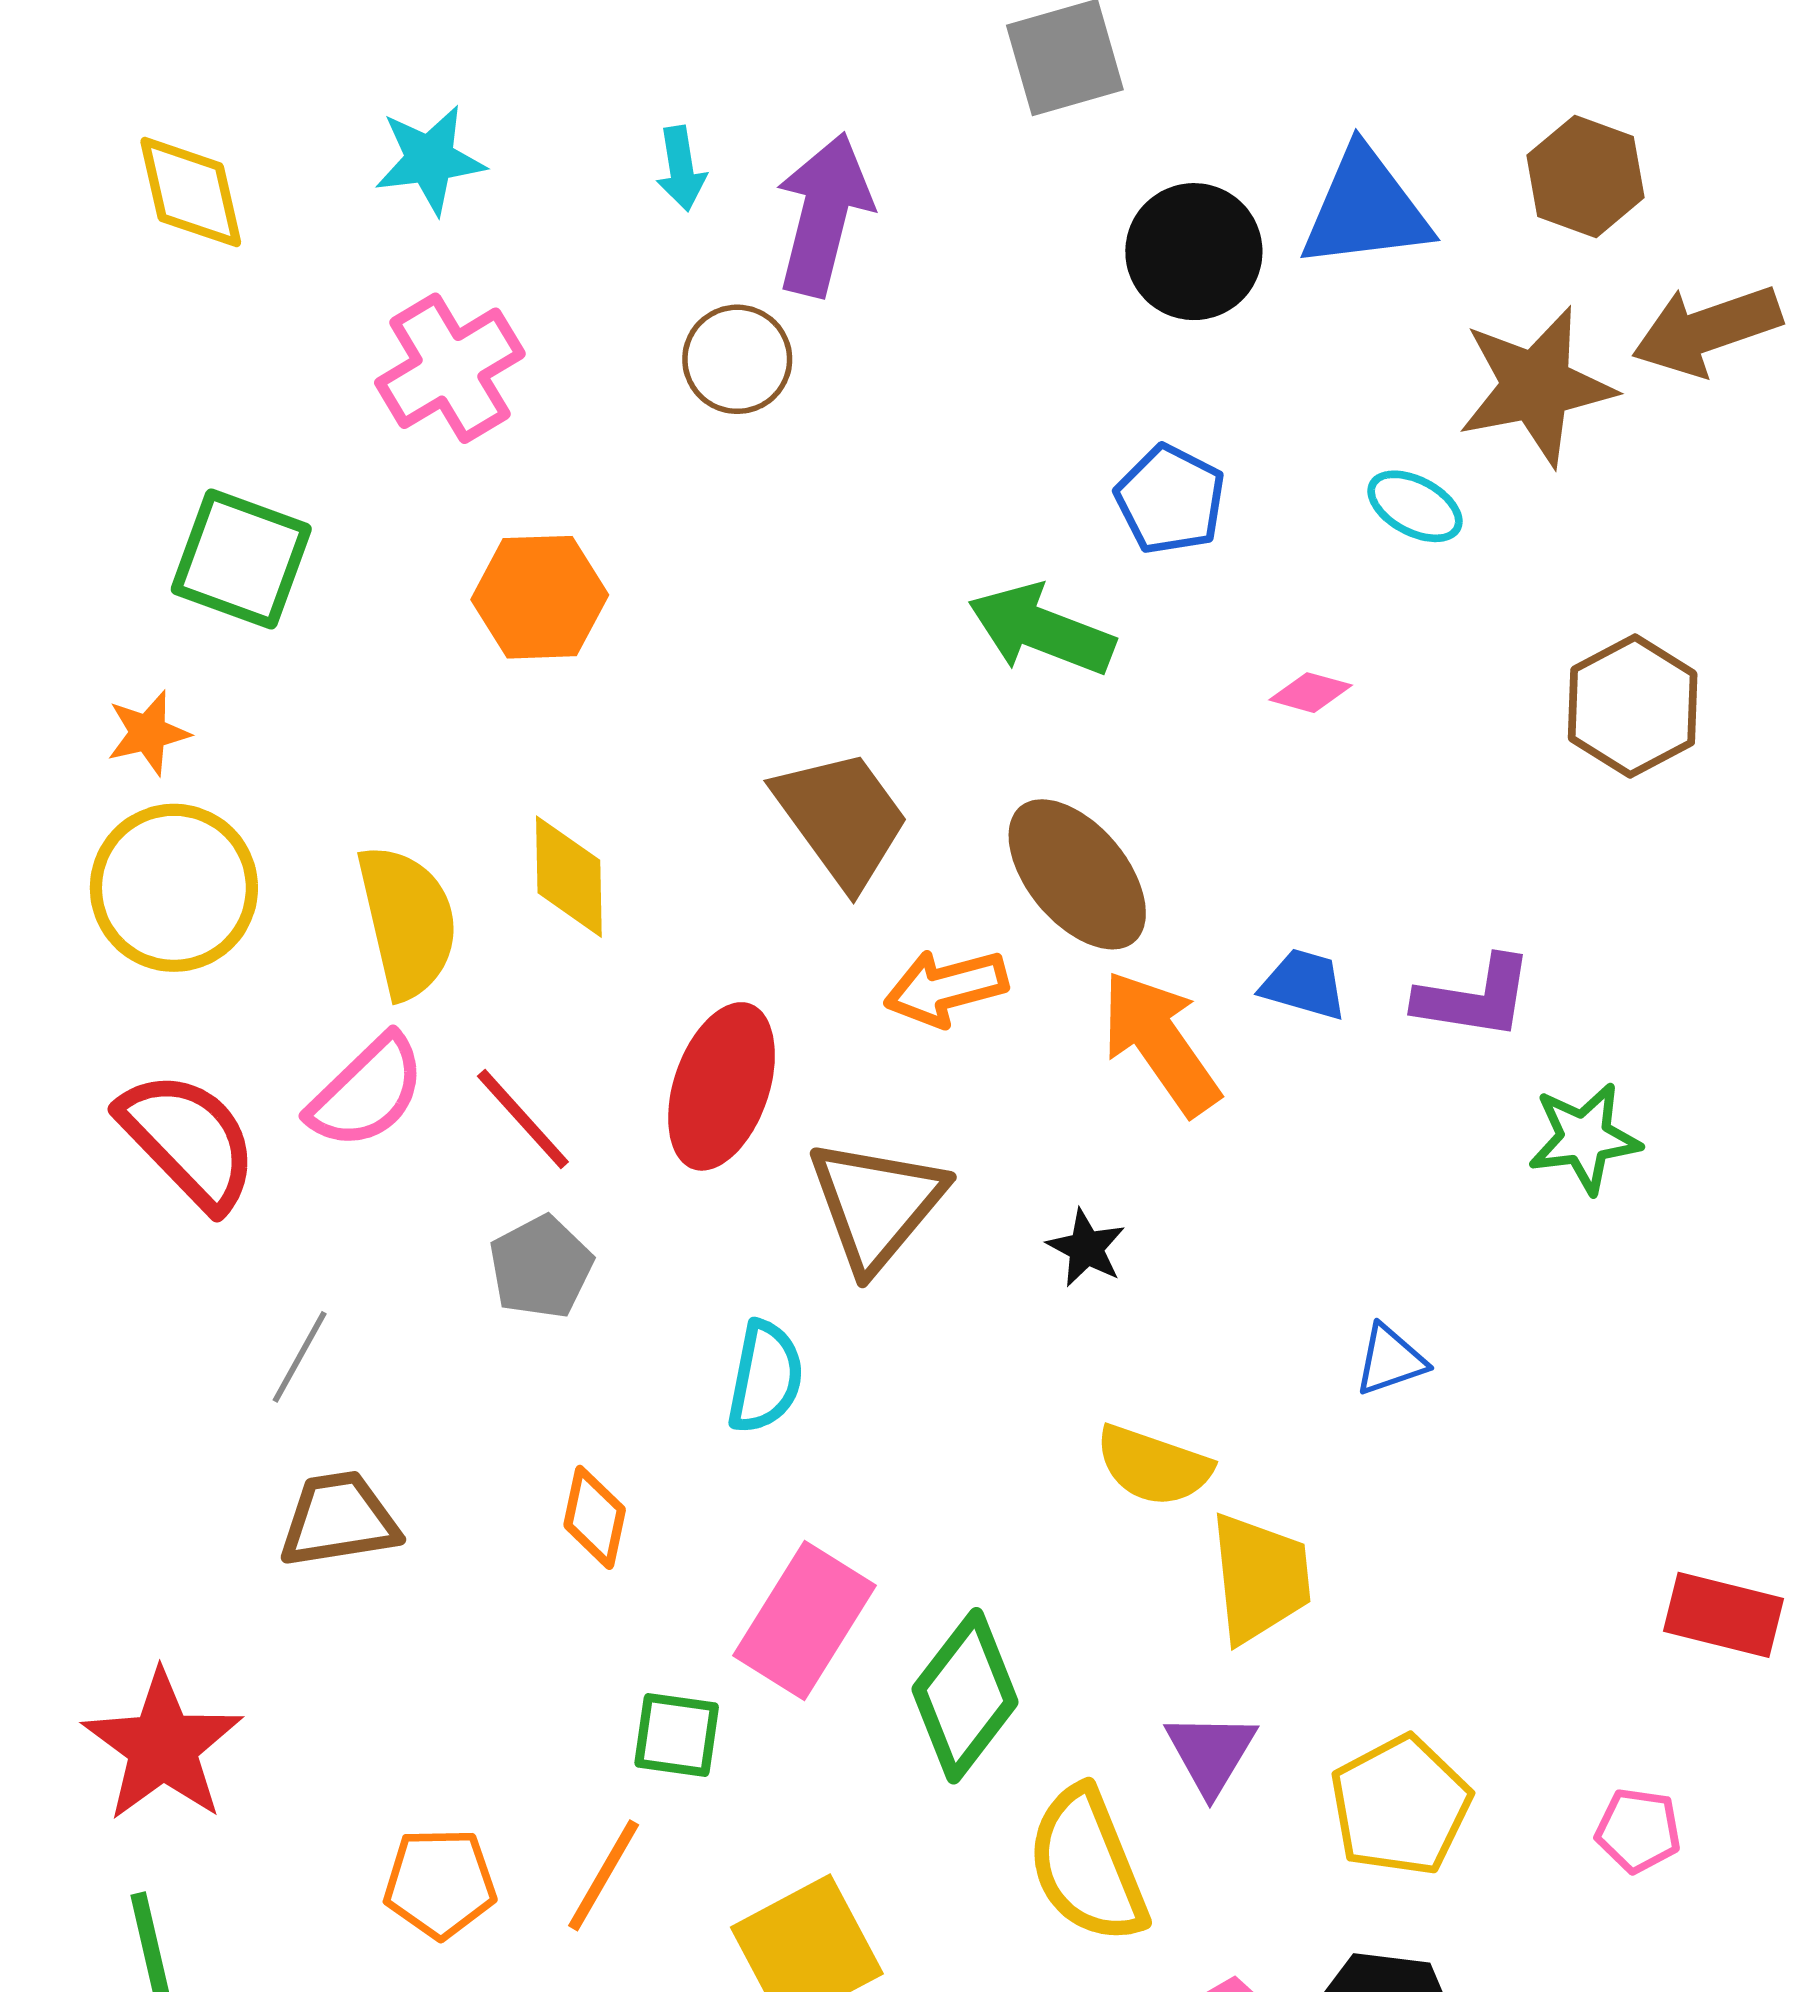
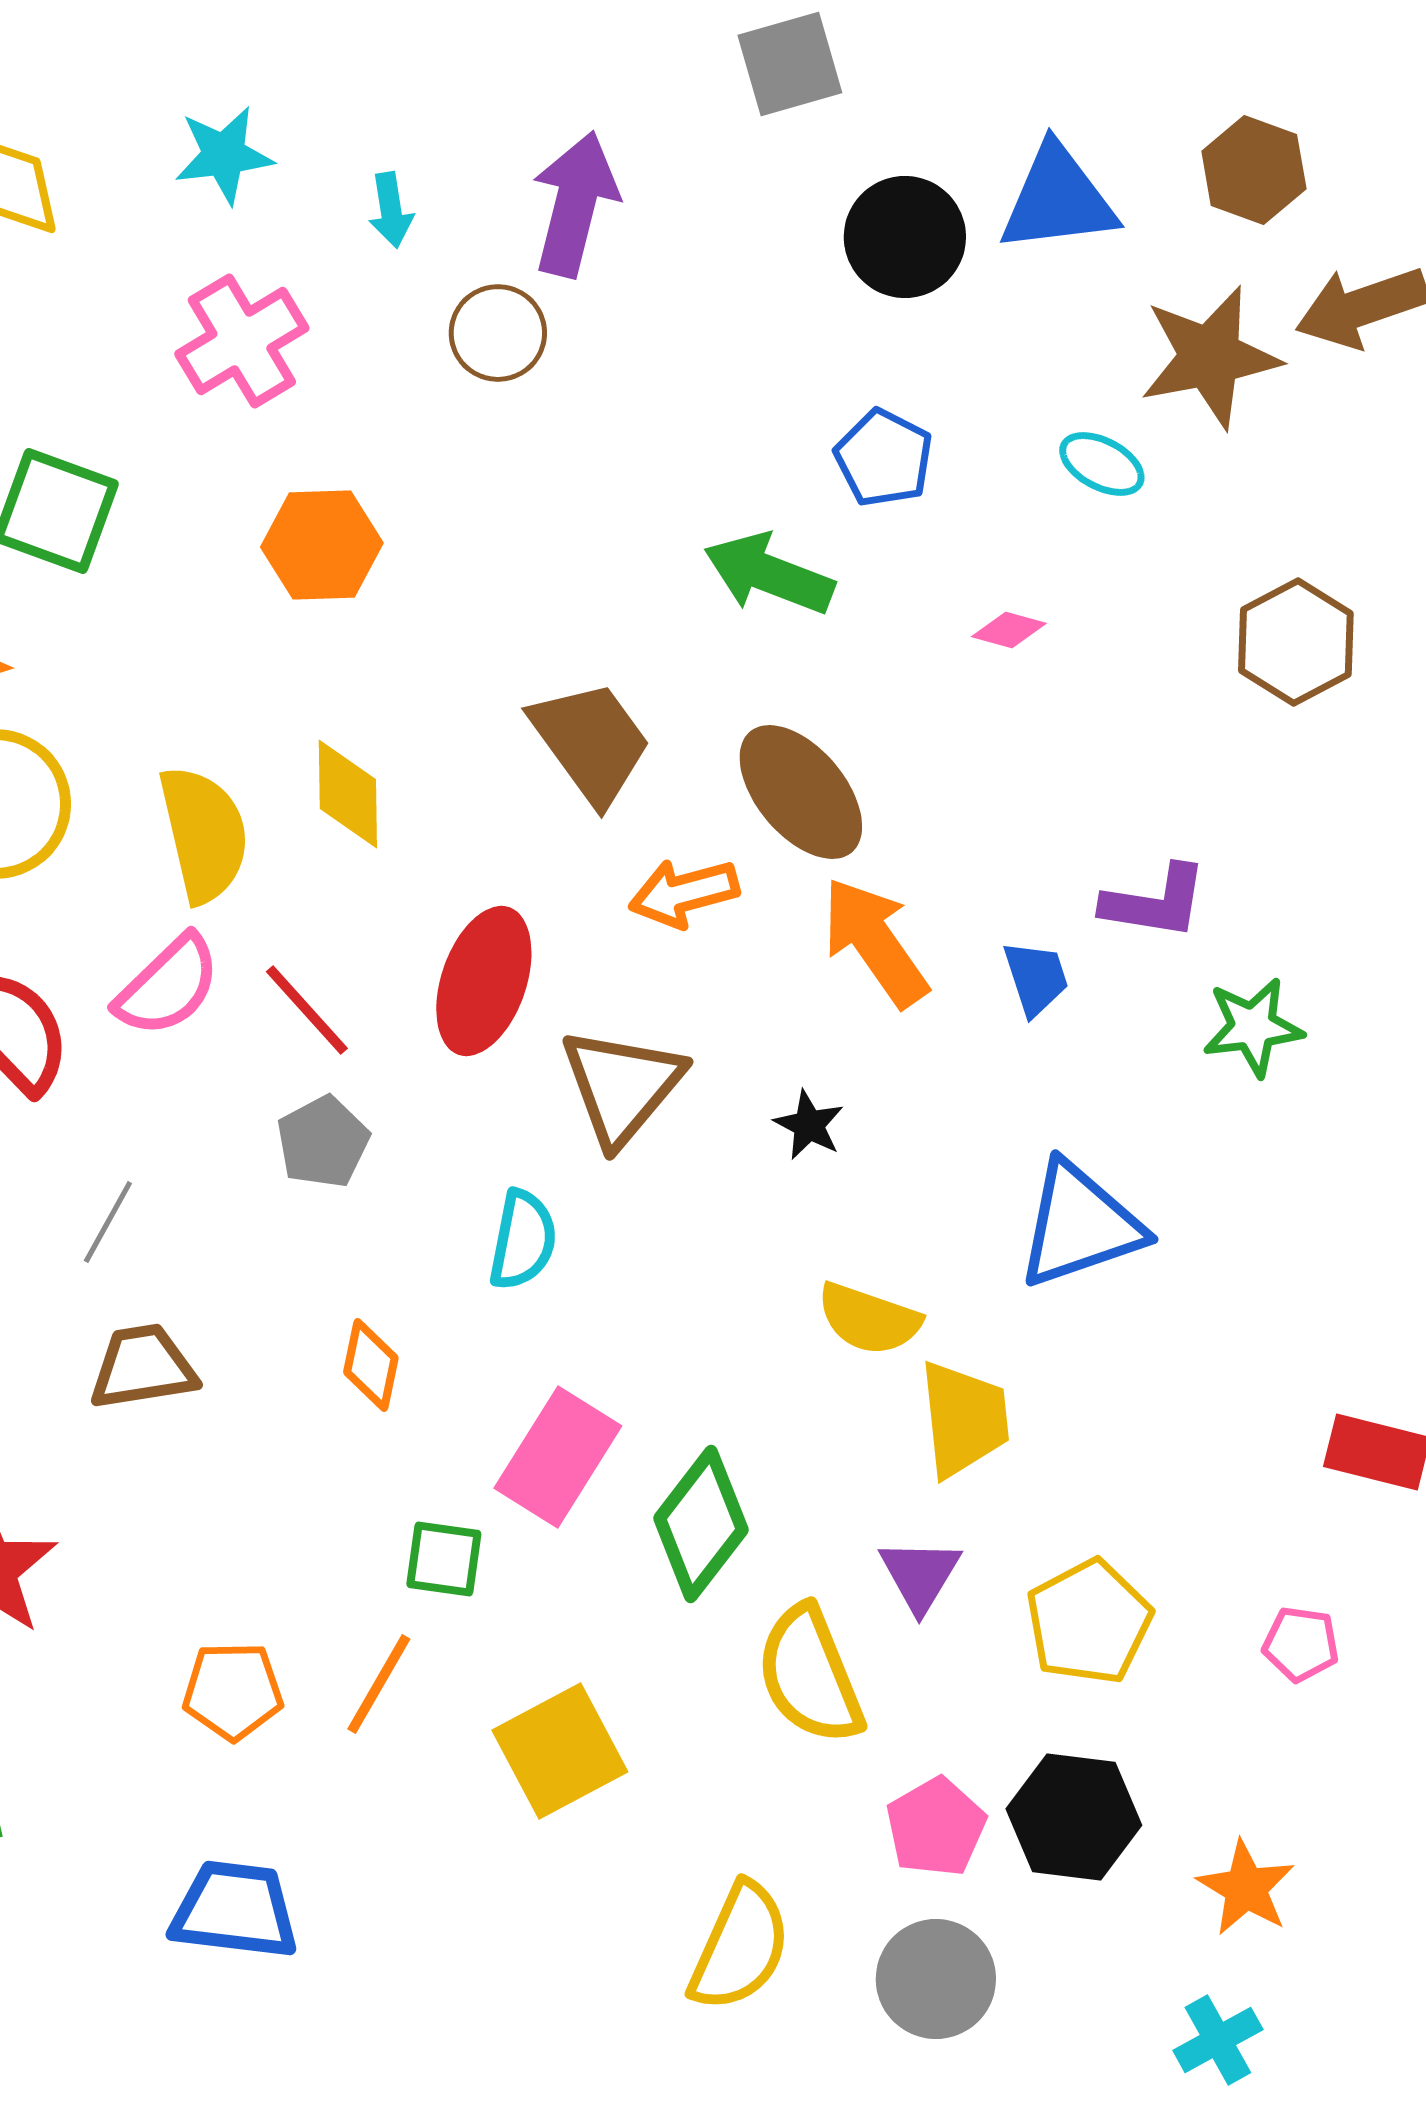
cyan arrow: (681, 169) -> (391, 210), moved
blue trapezoid: (1304, 984) -> (1036, 978), moved, turned 56
blue triangle: (1390, 1360) -> (1080, 1225), size x2.0

